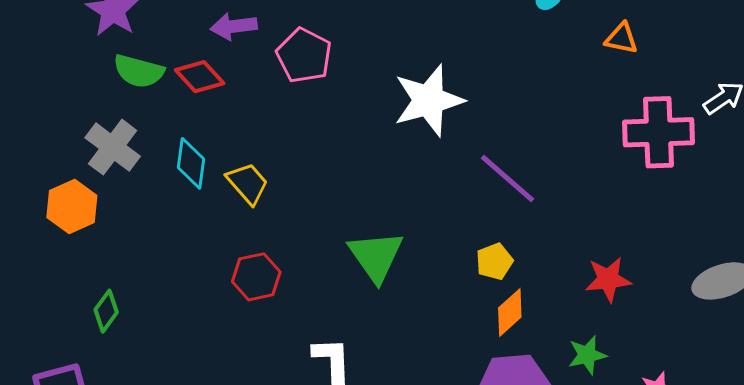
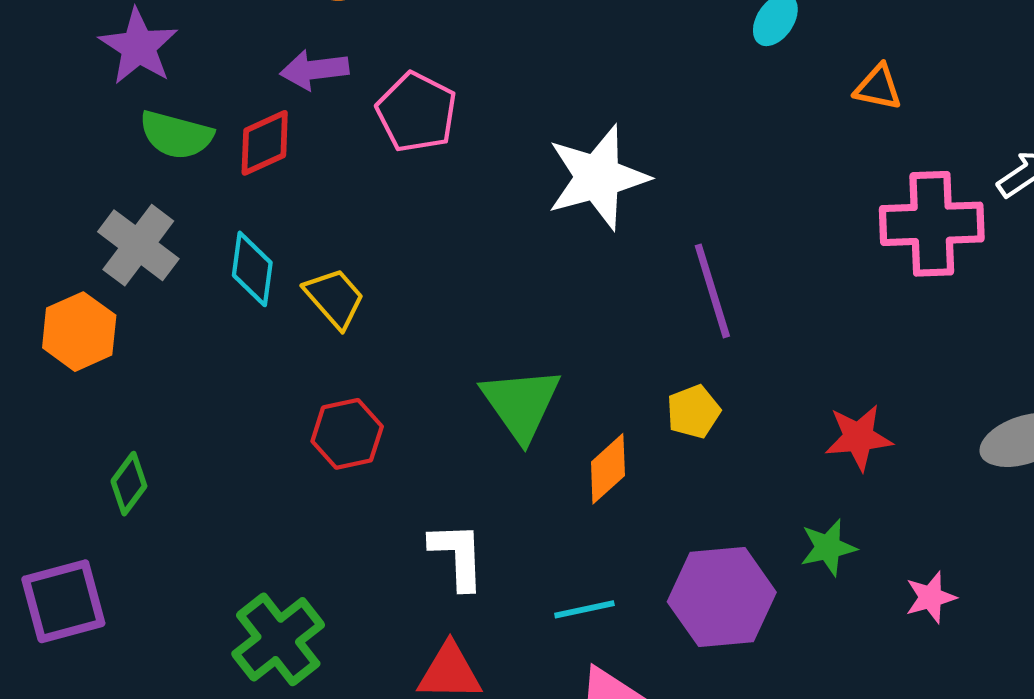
red diamond: (200, 77) -> (265, 143), turned -72
purple line: (507, 179) -> (712, 291), turned 32
orange diamond: (510, 312) -> (608, 469), moved

